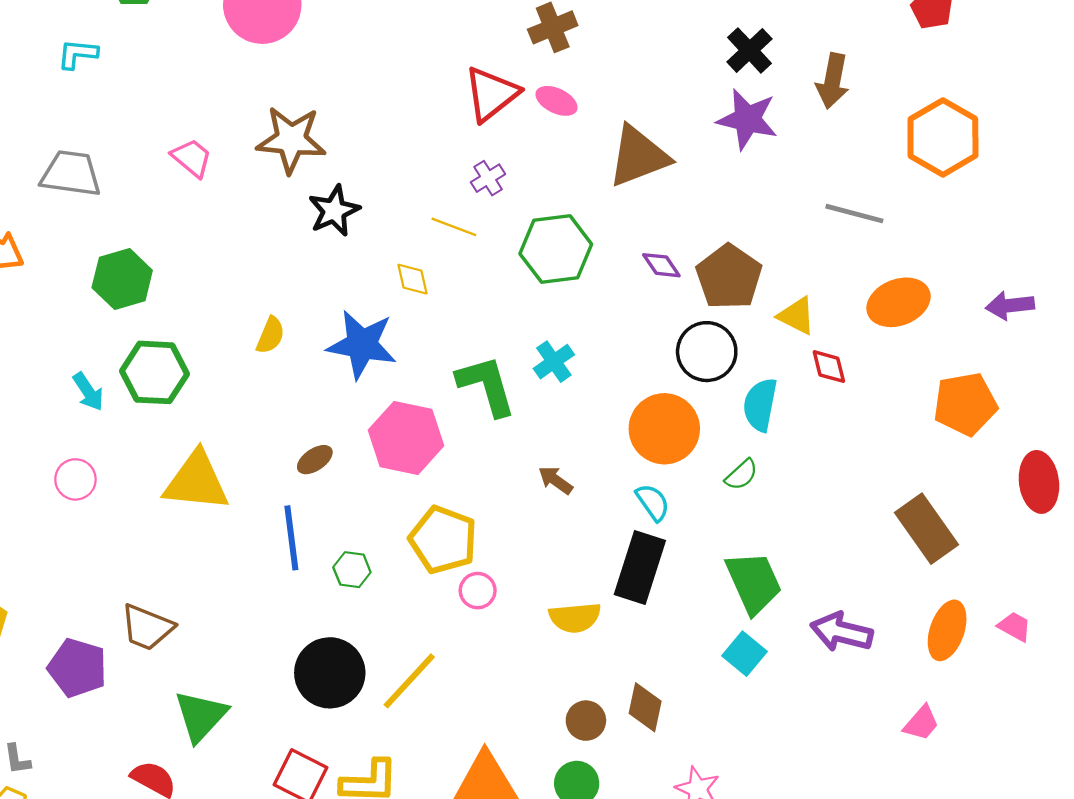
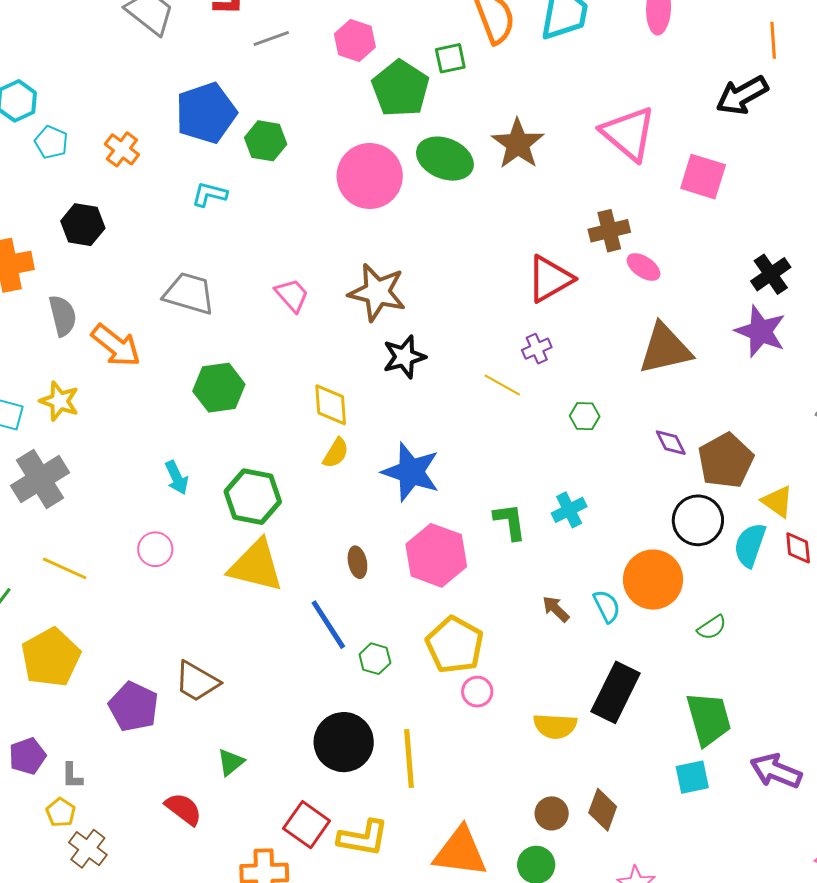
pink ellipse: (556, 101) -> (644, 267), moved
green hexagon: (556, 249) -> (585, 416), size x0.5
yellow diamond: (413, 279) -> (331, 405), moved, size x1.4
green hexagon: (155, 372) -> (253, 497), moved
green L-shape: (486, 386) -> (510, 522), size x0.7
cyan semicircle: (760, 405) -> (750, 545), moved
brown ellipse: (315, 460) -> (357, 562), turned -76
cyan semicircle: (653, 502) -> (607, 606), moved
blue line: (291, 538) -> (328, 625), turned -34
cyan square: (744, 654) -> (692, 777), turned 30
yellow line: (409, 681) -> (409, 759), turned -56
green triangle: (201, 716) -> (231, 762), size x0.6

